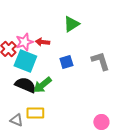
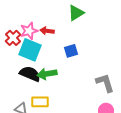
gray L-shape: (100, 61) -> (105, 83), moved
green arrow: (42, 85) -> (47, 74), turned 30

